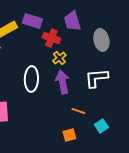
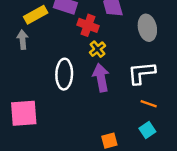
orange line: (78, 111) -> (149, 104), moved

